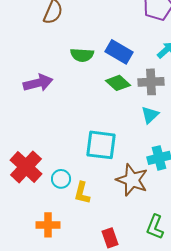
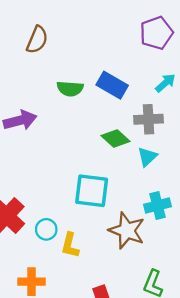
green diamond: (118, 83) -> (116, 139), moved

